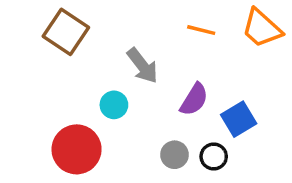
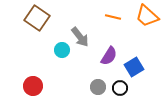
cyan circle: (114, 105) -> (62, 50), moved
red circle: (77, 149) -> (33, 86), moved, size x0.7

